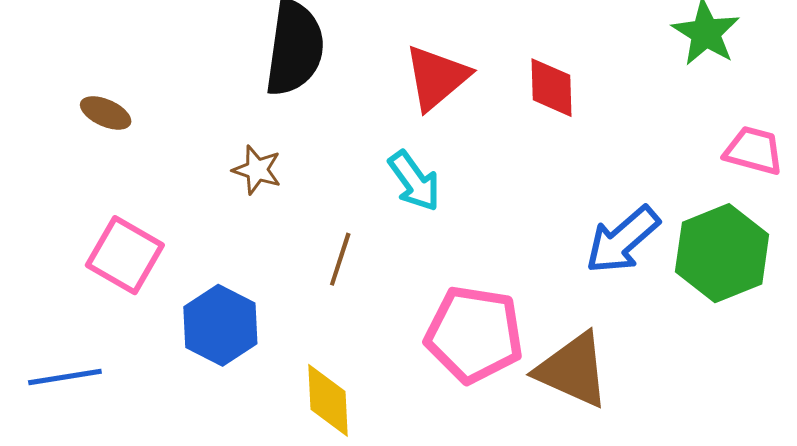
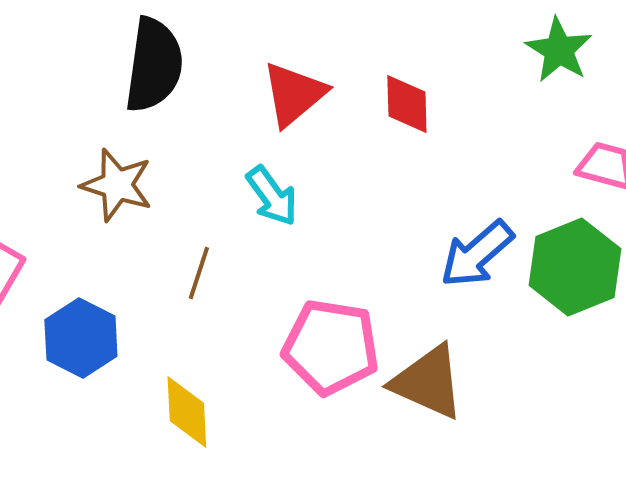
brown star: (257, 170) -> (117, 185), size x1.5

